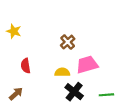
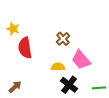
pink trapezoid: (87, 65) -> (81, 60), turned -115
red semicircle: (26, 66) -> (25, 48), moved, size x1.5

